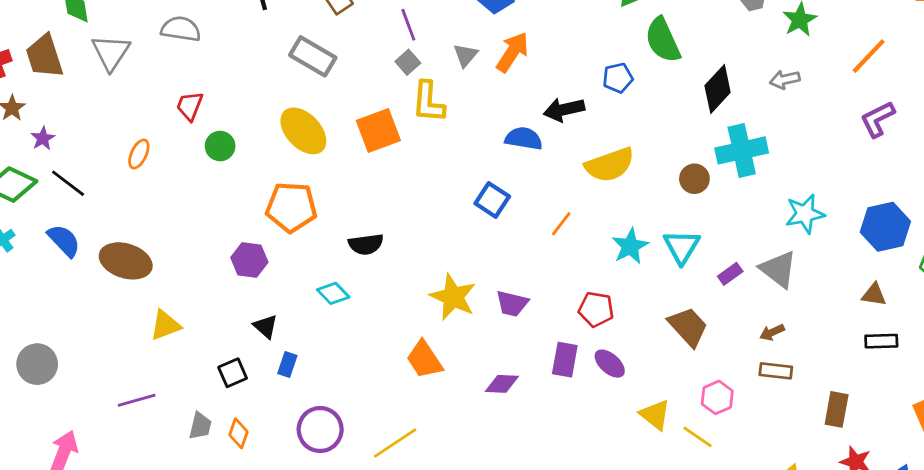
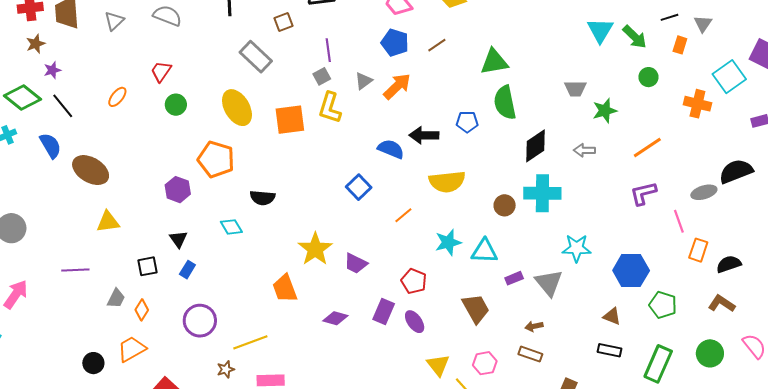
gray triangle: (111, 53) -> (114, 21), size x0.7
cyan triangle: (682, 247) -> (484, 251), turned 48

